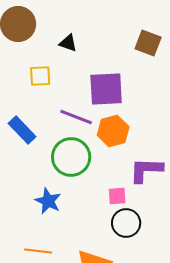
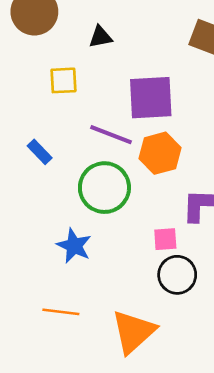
black triangle: (68, 43) -> (100, 37), turned -30
blue rectangle: (22, 130) -> (40, 152), size x0.7

